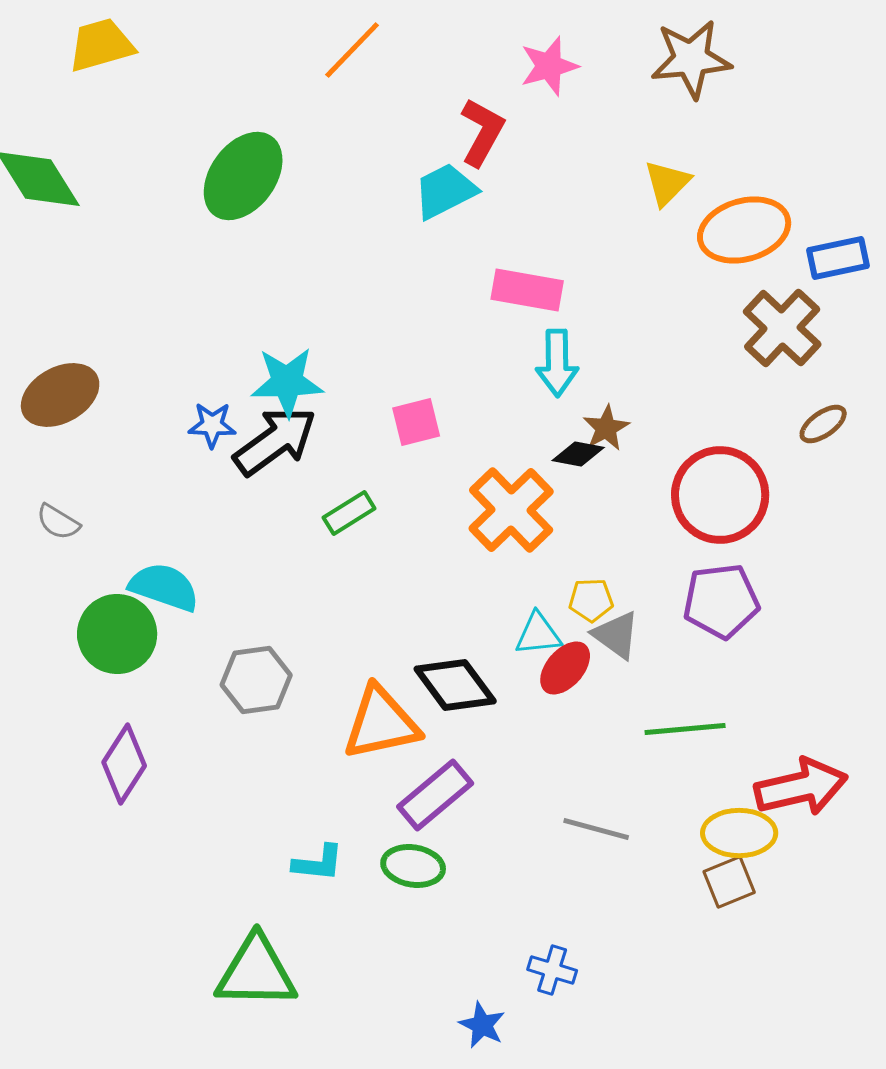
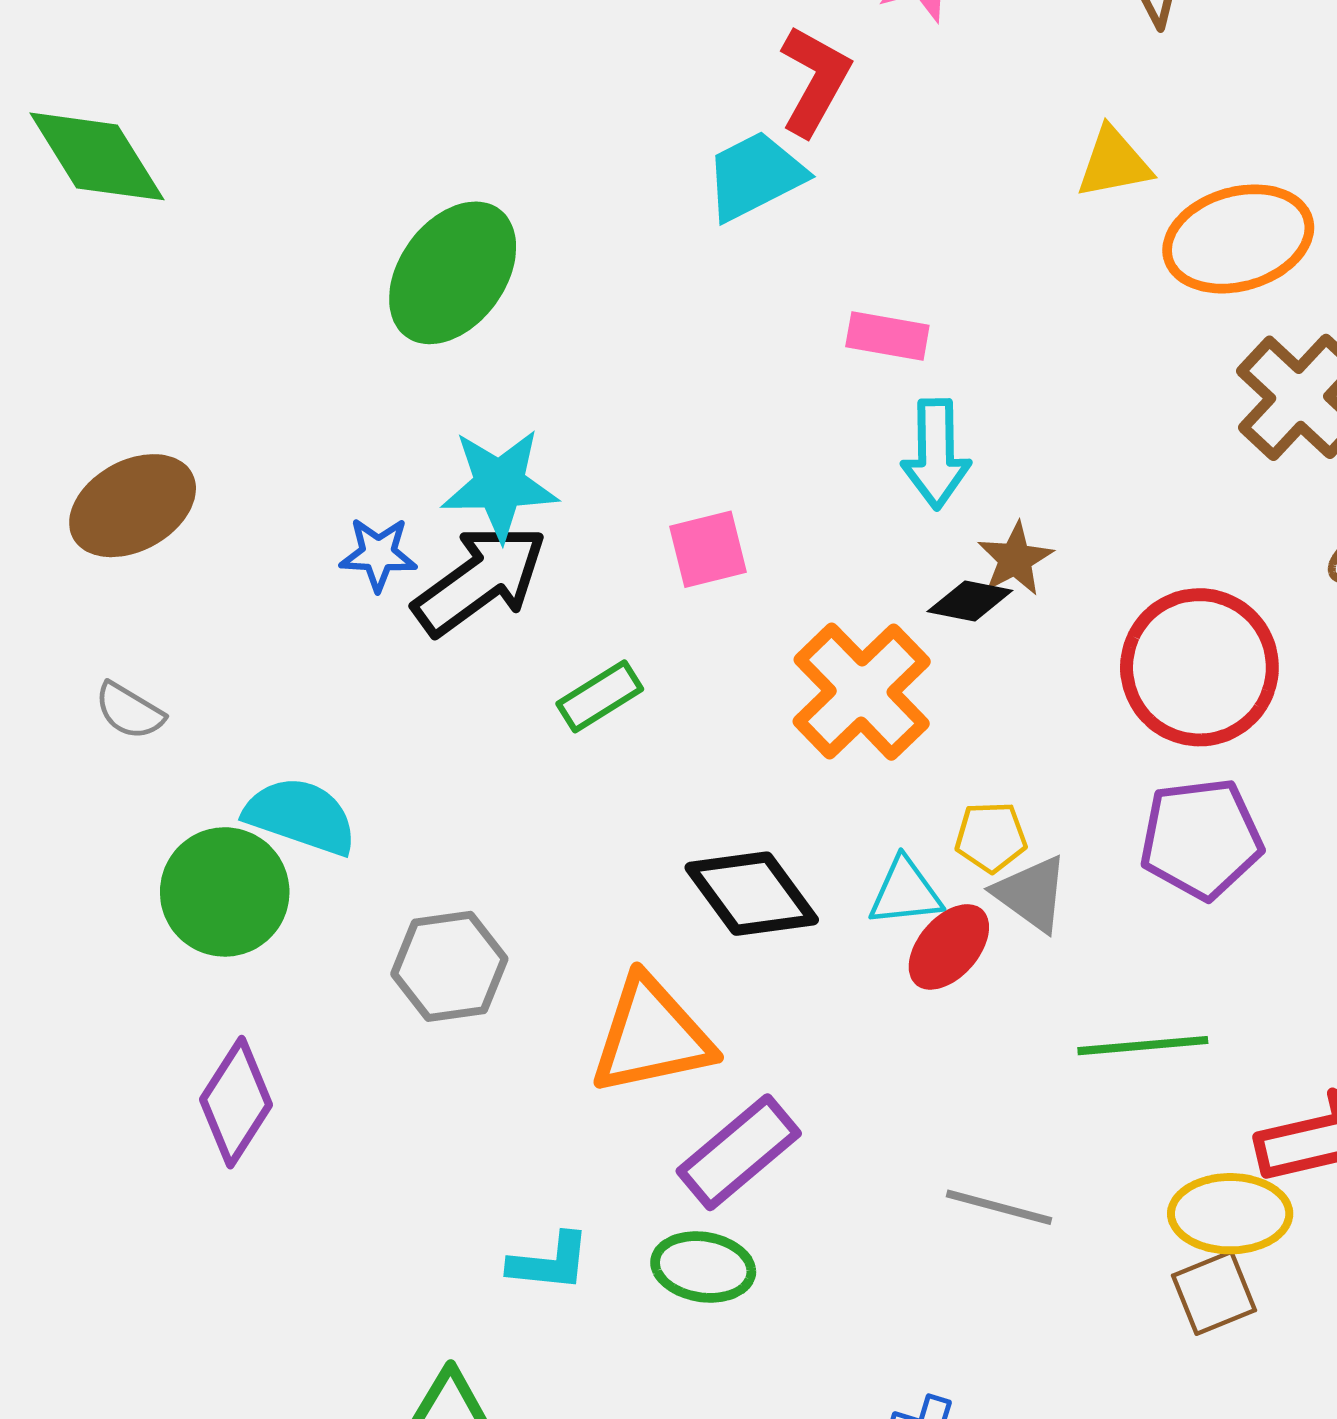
green ellipse: (243, 176) -> (453, 273), moved
yellow triangle: (667, 183) -> (1114, 163), turned 34
pink rectangle: (527, 290) -> (887, 336), size x0.7
black diamond: (455, 685) -> (752, 894), moved

